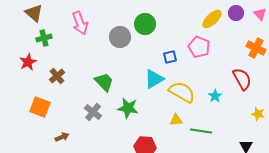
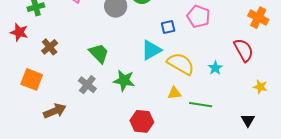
red star: (28, 62) -> (19, 32), turned -30
brown arrow: (62, 137) -> (55, 111), size x1.5

